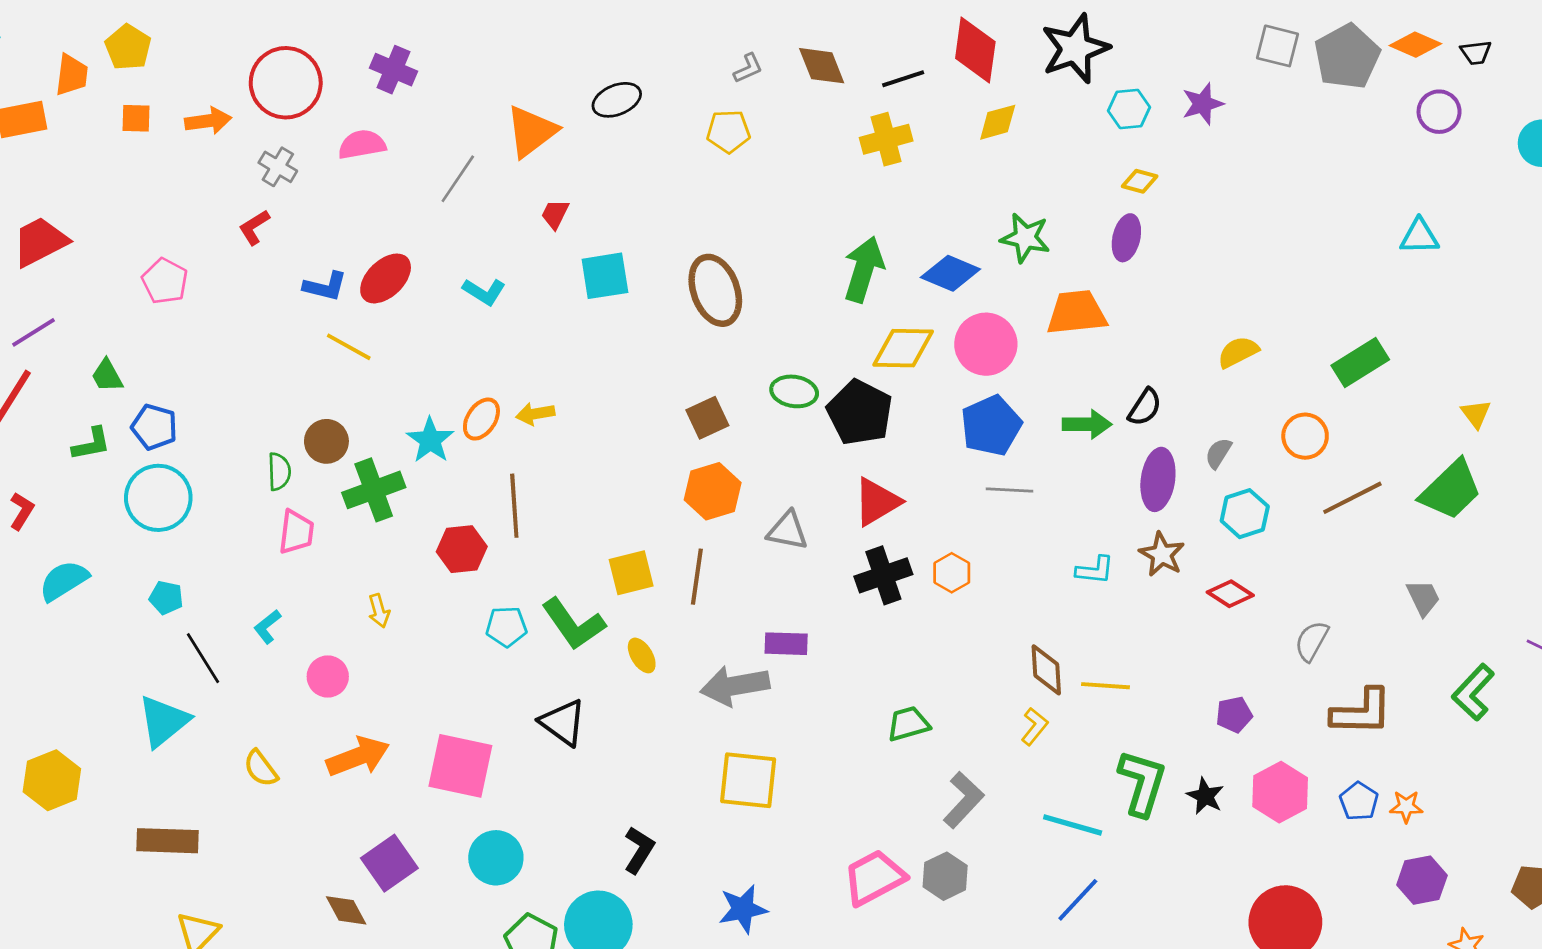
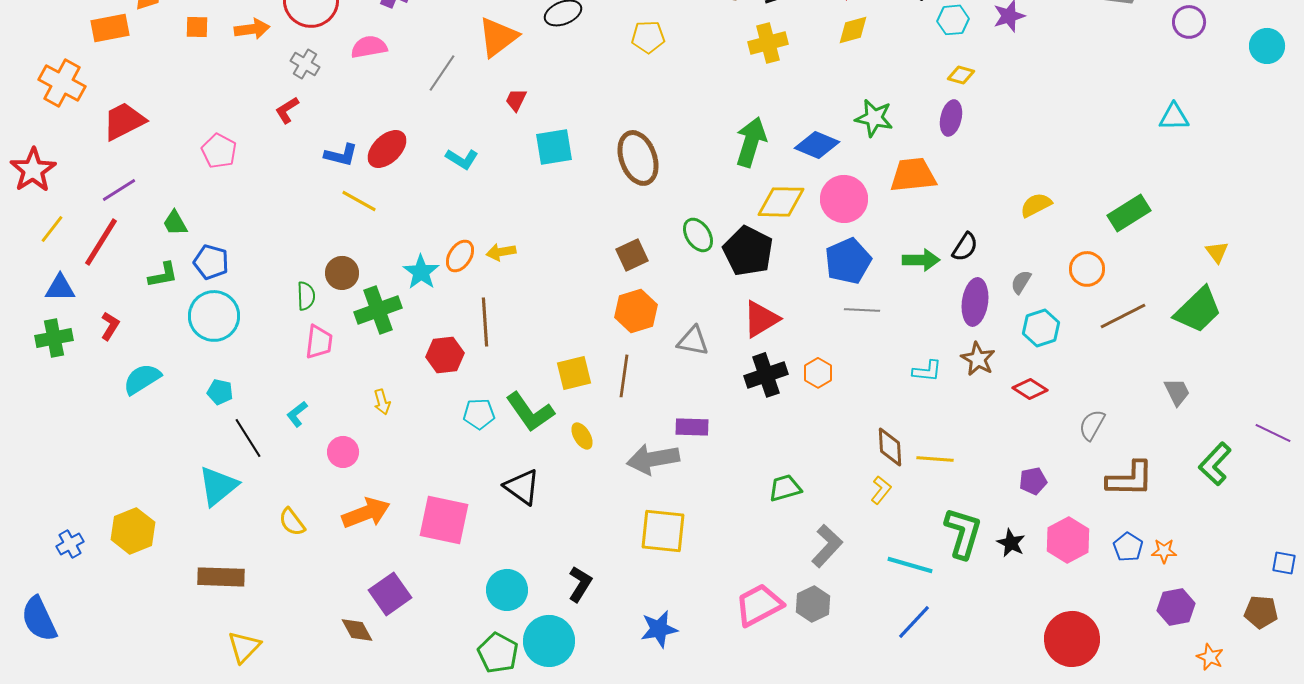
green ellipse: (794, 391) -> (698, 235), turned 48
cyan circle: (496, 858) -> (507, 590), moved

